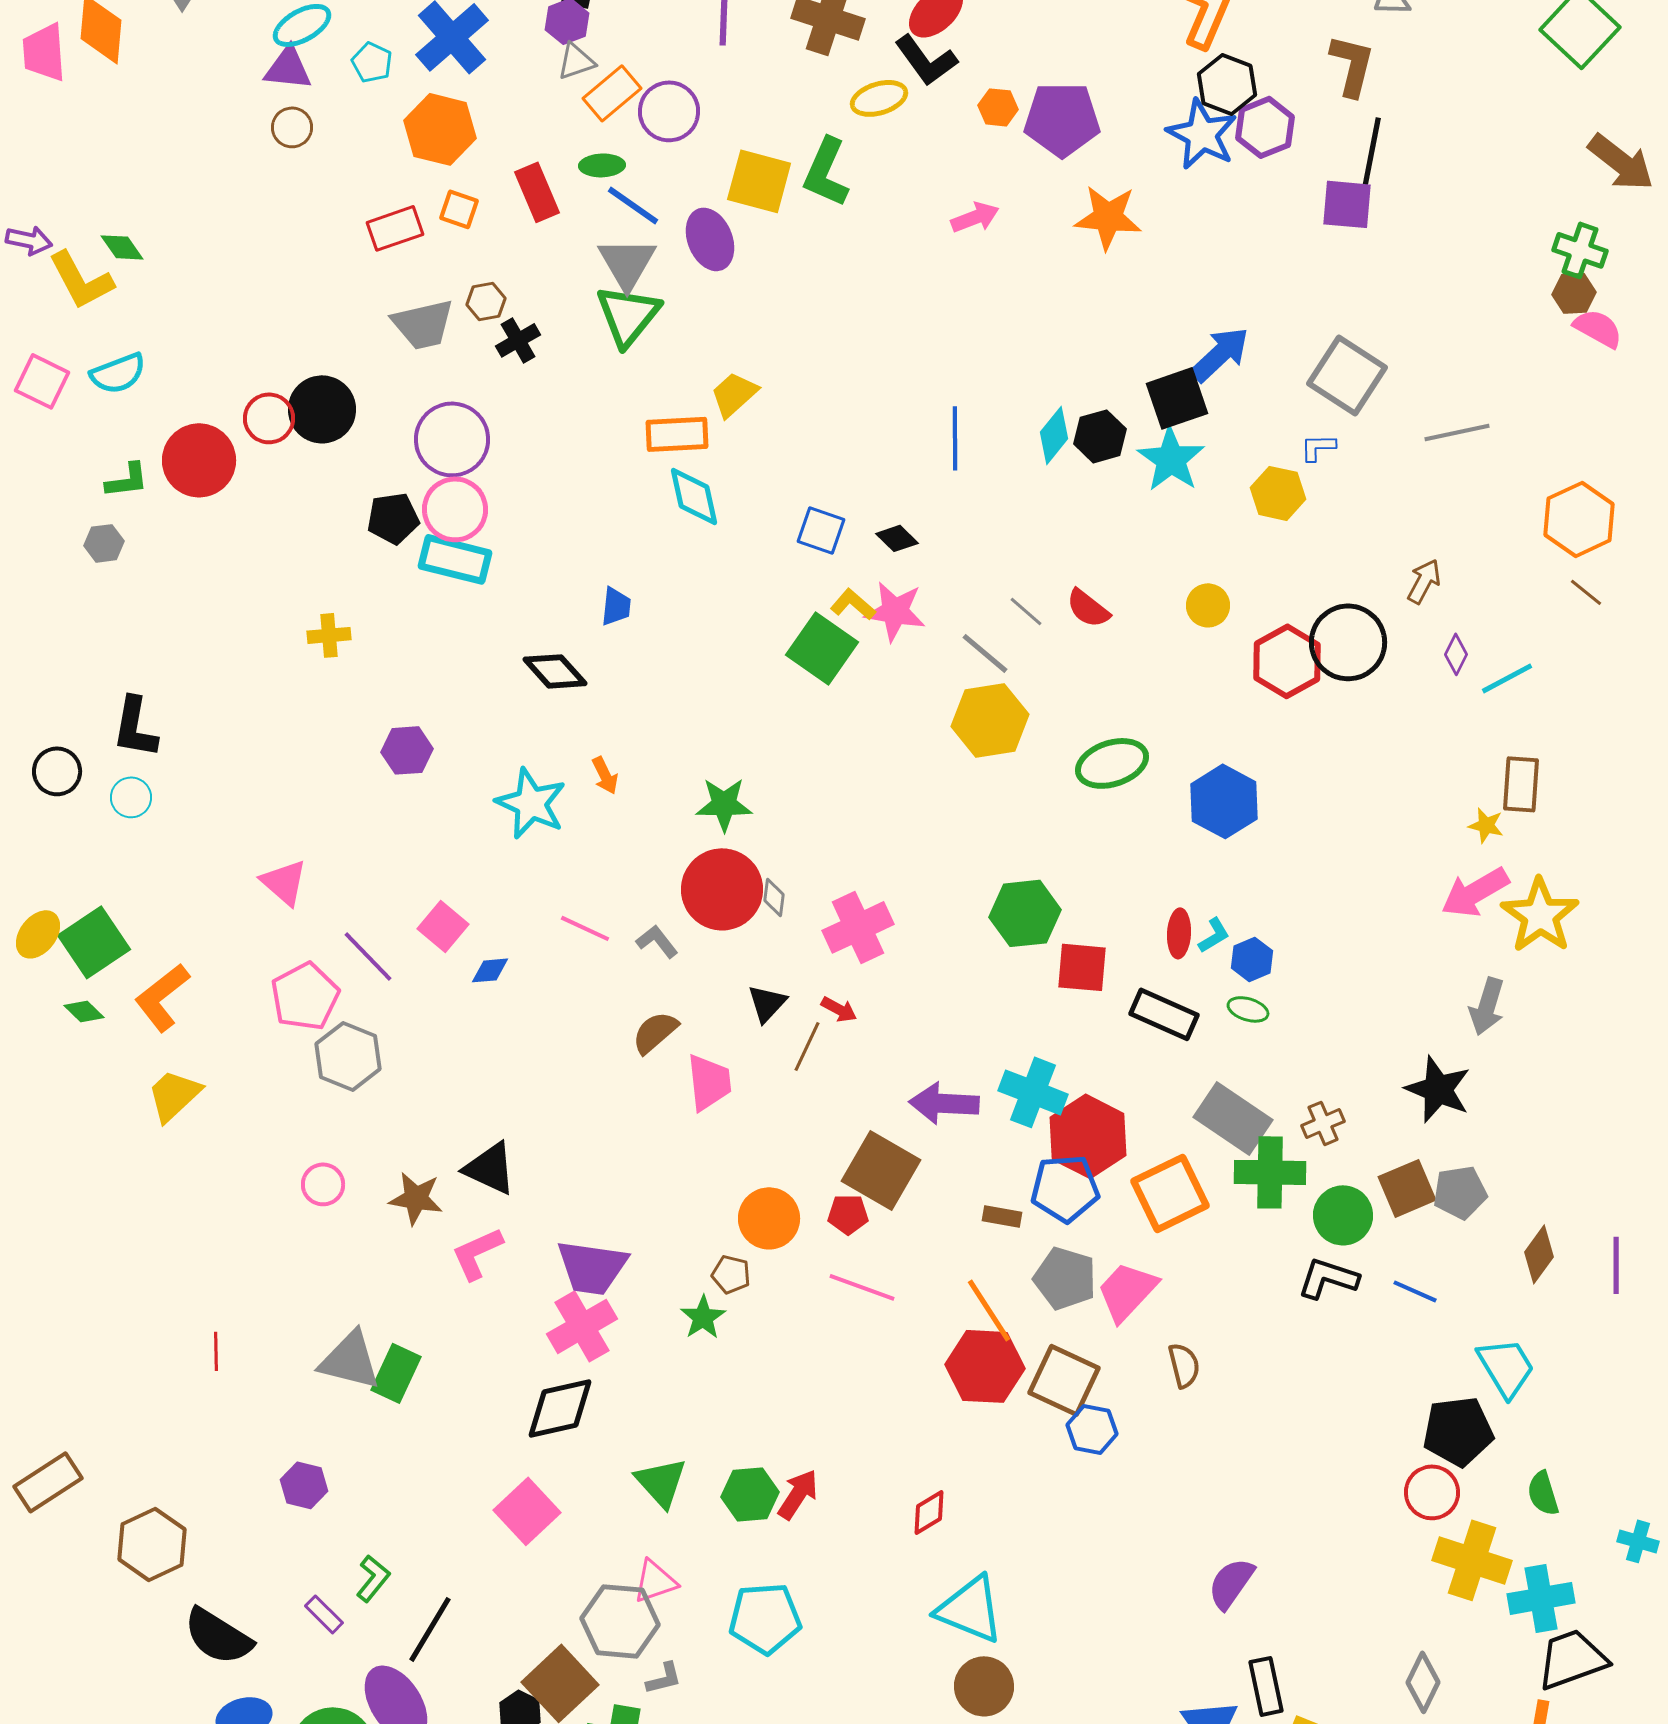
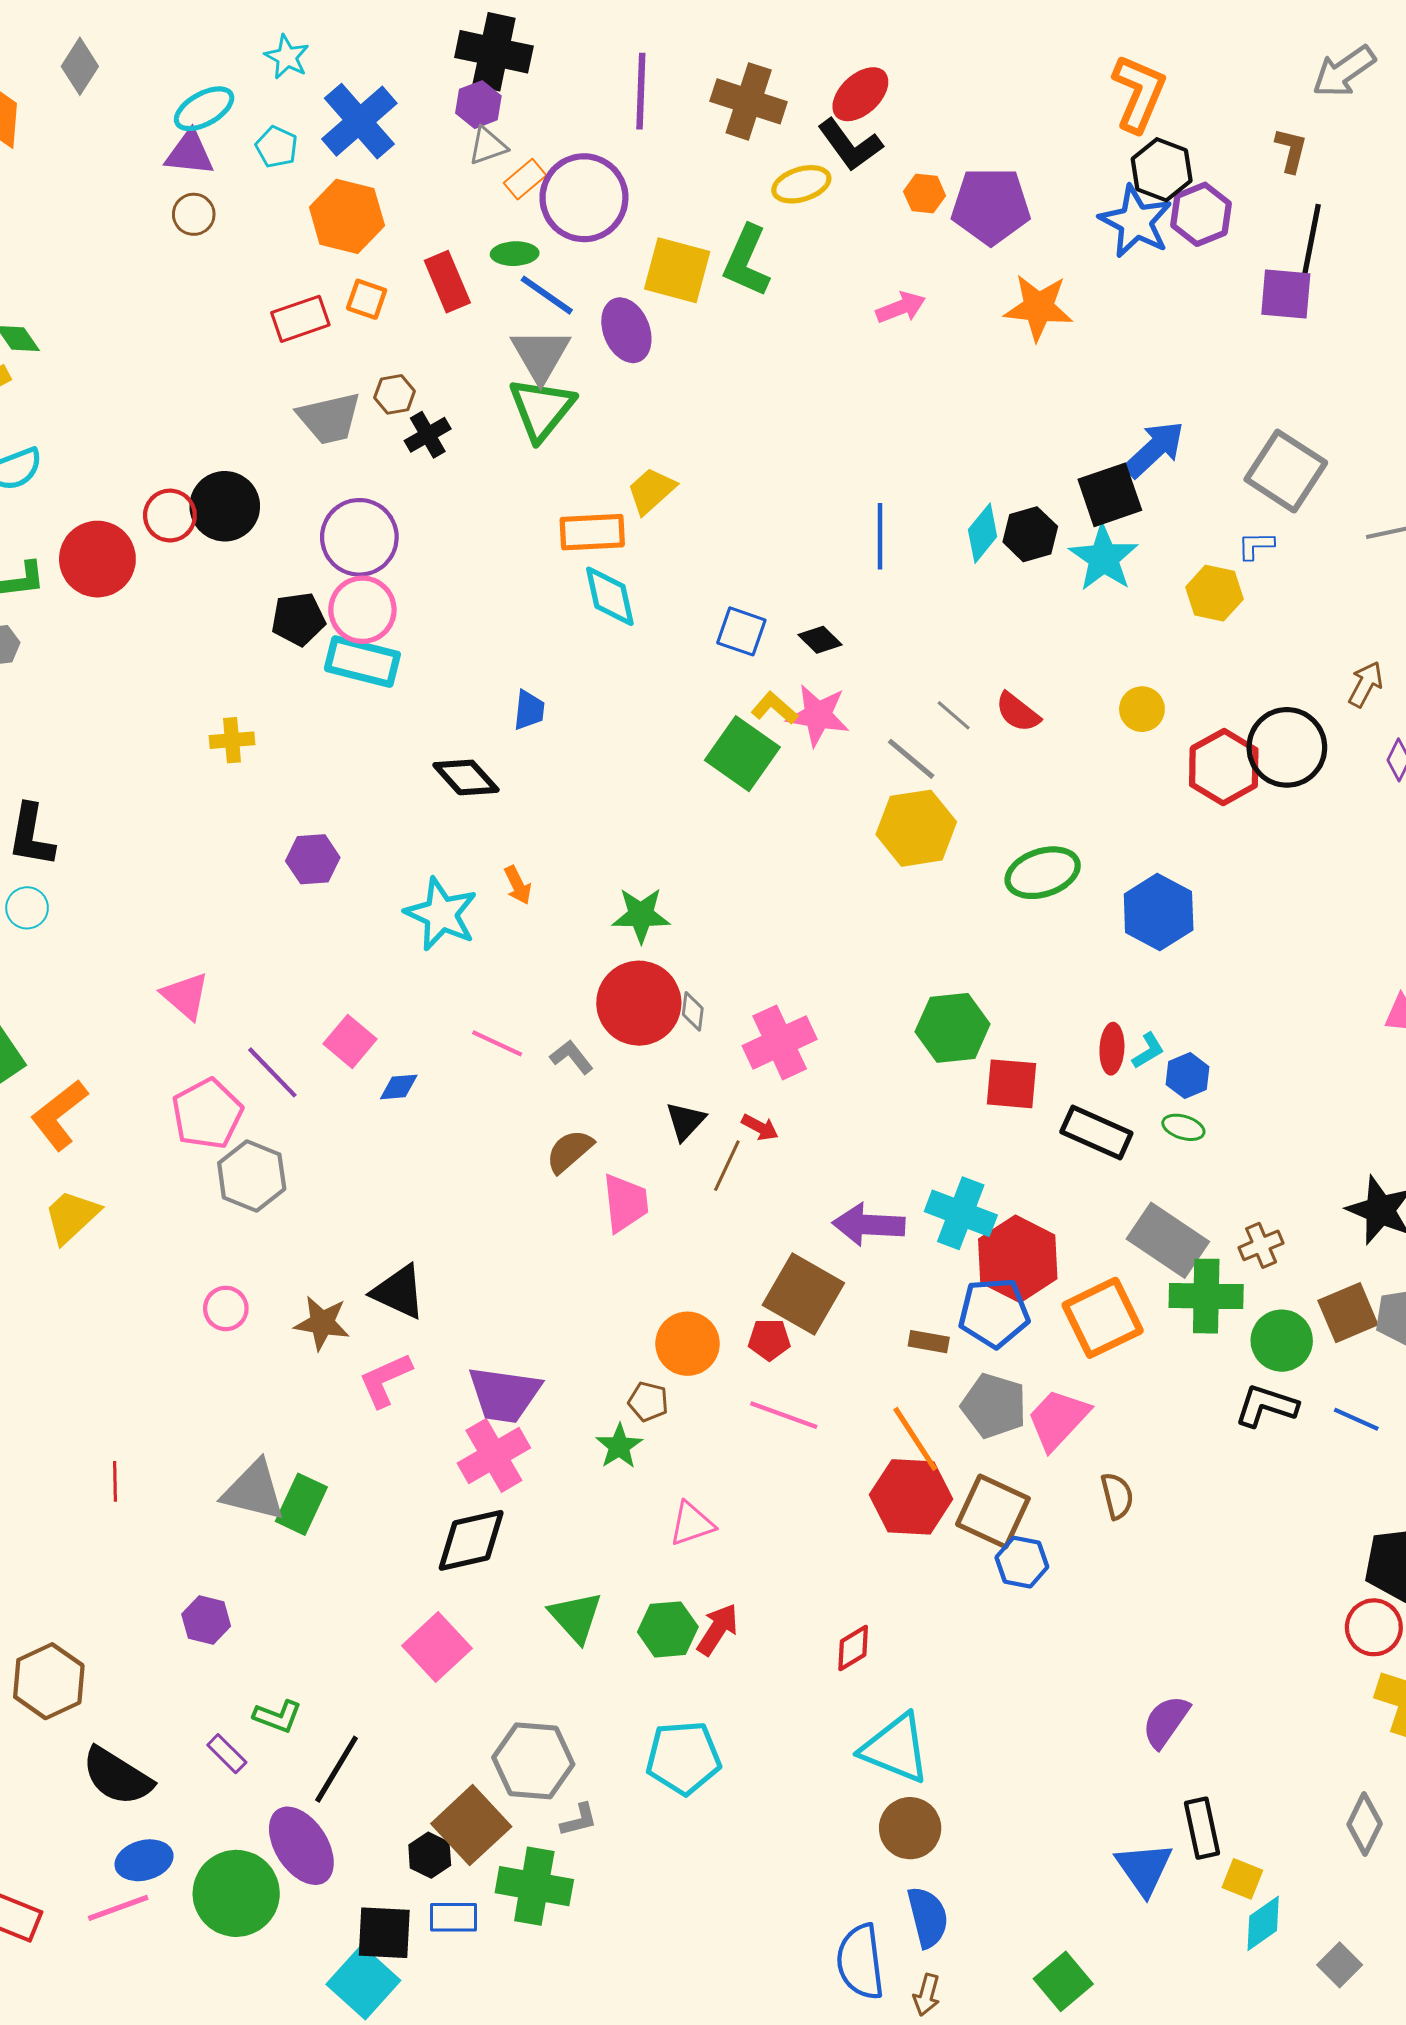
brown L-shape: (1352, 65) -> (1291, 150), size x0.7
orange rectangle: (612, 93) -> (525, 179), size x0.7
purple circle: (669, 111) -> (584, 198), size x1.4
green L-shape: (373, 1578) -> (278, 1716), turned 72
pink triangle: (655, 1581) -> (692, 1524), moved

